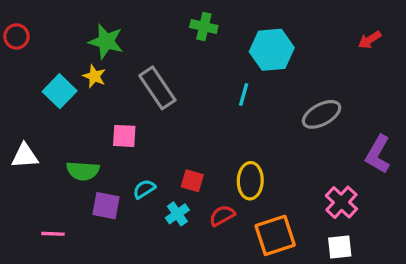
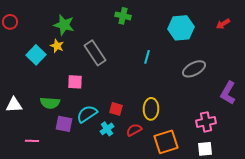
cyan hexagon: (272, 50) -> (181, 28), moved
white triangle: (25, 156) -> (14, 105), moved
cyan semicircle: (144, 189) -> (87, 114), size x1.5
pink cross: (341, 202) -> (206, 122), turned 36

